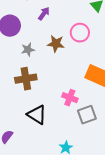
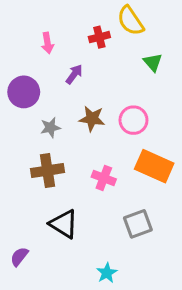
pink circle: (80, 33) -> (133, 120), moved
pink cross: (70, 98) -> (104, 178), moved

